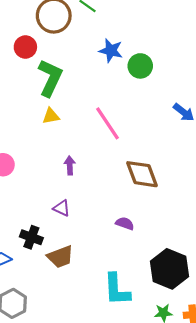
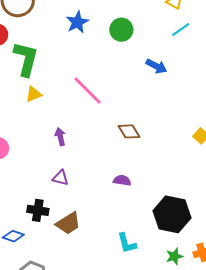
blue star: (111, 51) -> (77, 22), turned -30
green circle: (140, 66) -> (121, 30), moved
brown diamond: (142, 174) -> (129, 131), size x0.7
cyan L-shape: (117, 290) -> (127, 243), size x0.7

